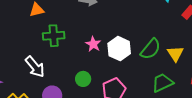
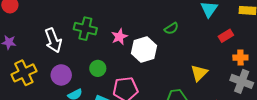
green cross: (54, 36) -> (85, 29), moved
green semicircle: (151, 49) -> (171, 28), moved, size x0.6

